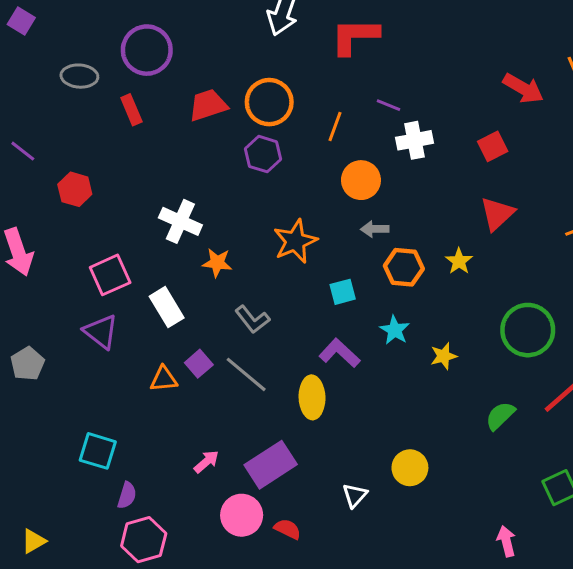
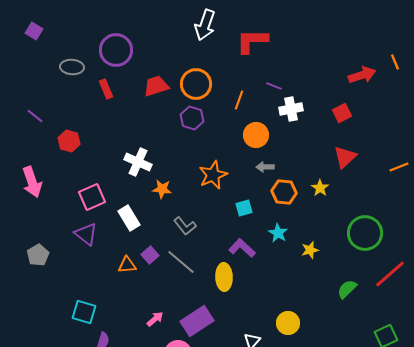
red arrow: (523, 88) -> (362, 75), turned -48

